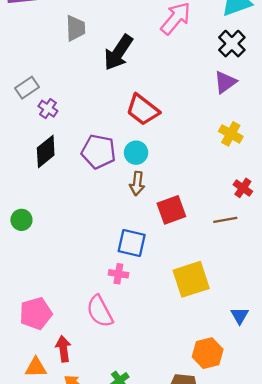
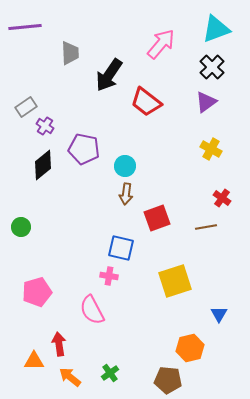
red trapezoid: (143, 110) -> (146, 102), moved
purple pentagon: (99, 152) -> (84, 149), moved
pink pentagon: (36, 313) -> (37, 292), moved

